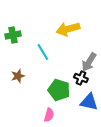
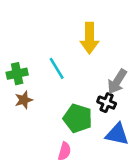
yellow arrow: (68, 29) -> (89, 38), turned -75
green cross: (13, 35) -> (17, 74), moved

